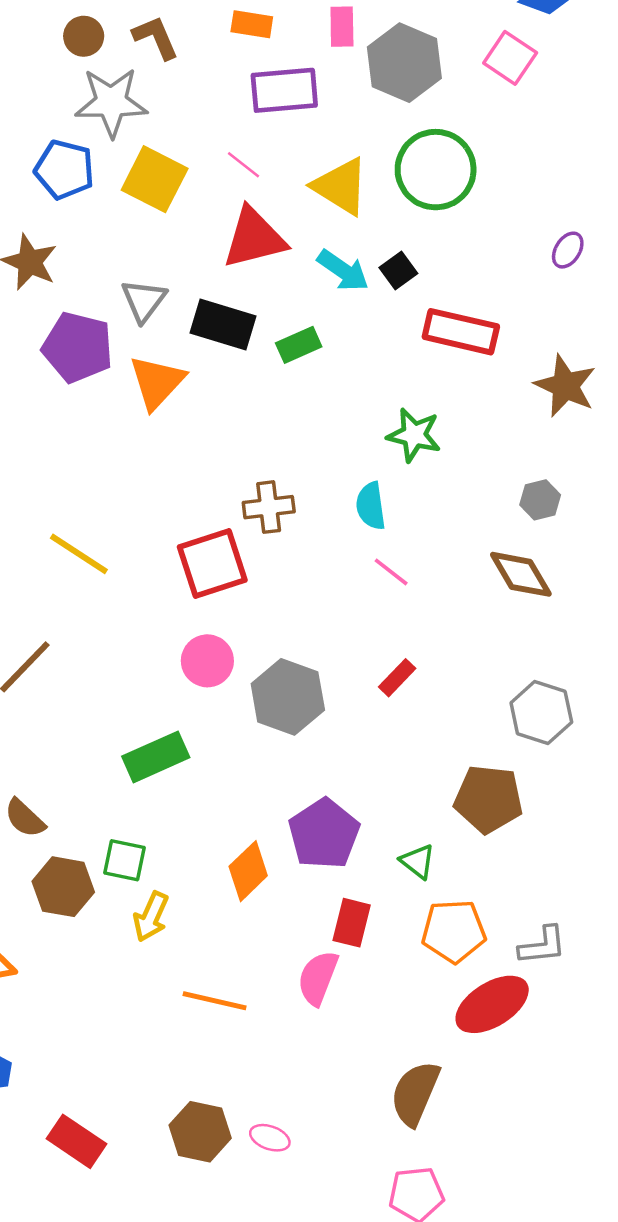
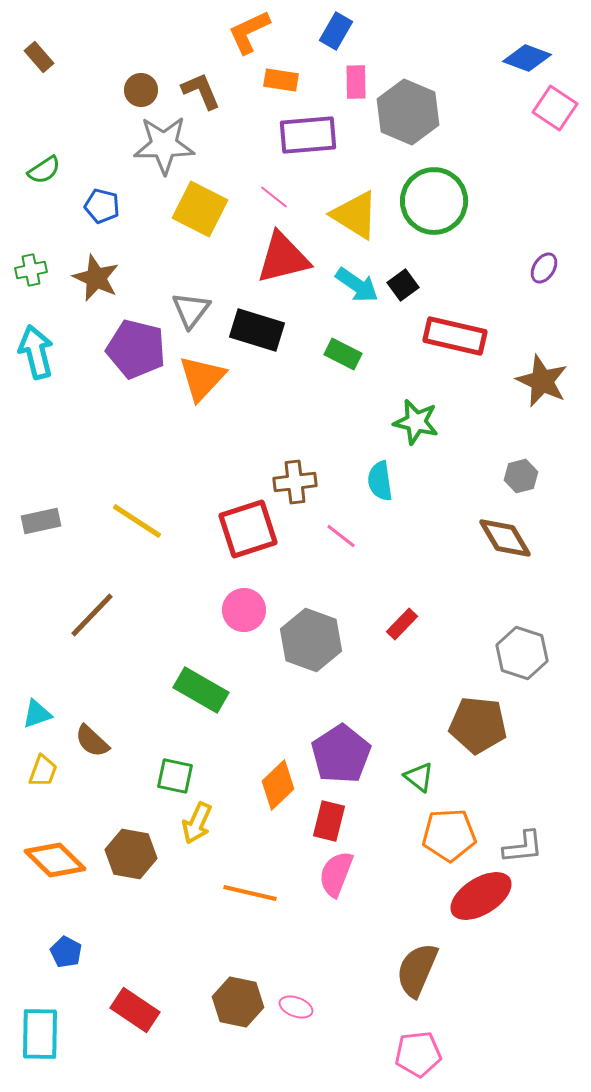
pink square: (510, 58) -> (555, 108), moved
blue pentagon: (64, 170) -> (102, 206), moved, size x0.7
green rectangle: (299, 345) -> (343, 354), moved, turned 51
pink line: (391, 572) -> (341, 536), moved
green rectangle: (156, 757) -> (201, 690), turned 54
brown hexagon: (63, 887) -> (131, 854), moved
red rectangle: (352, 923) -> (329, 821), moved

